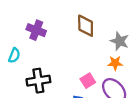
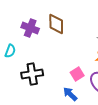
brown diamond: (86, 26) -> (56, 24), moved

